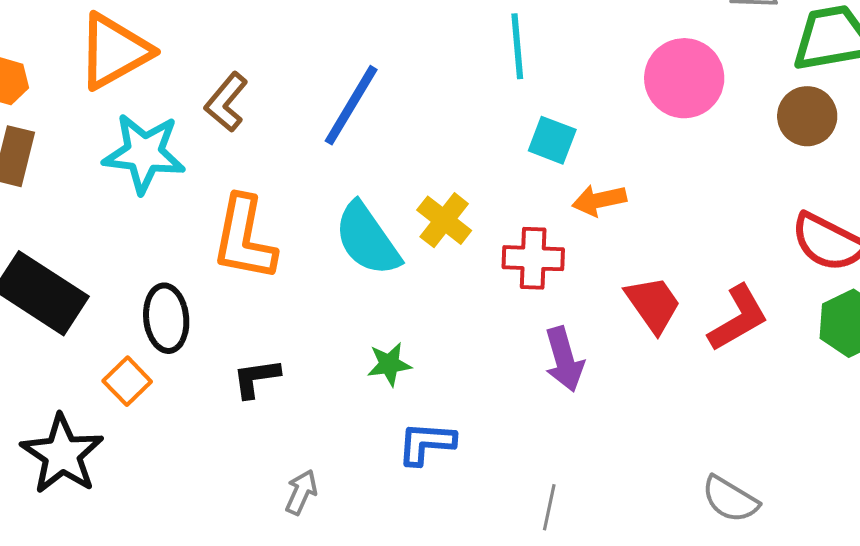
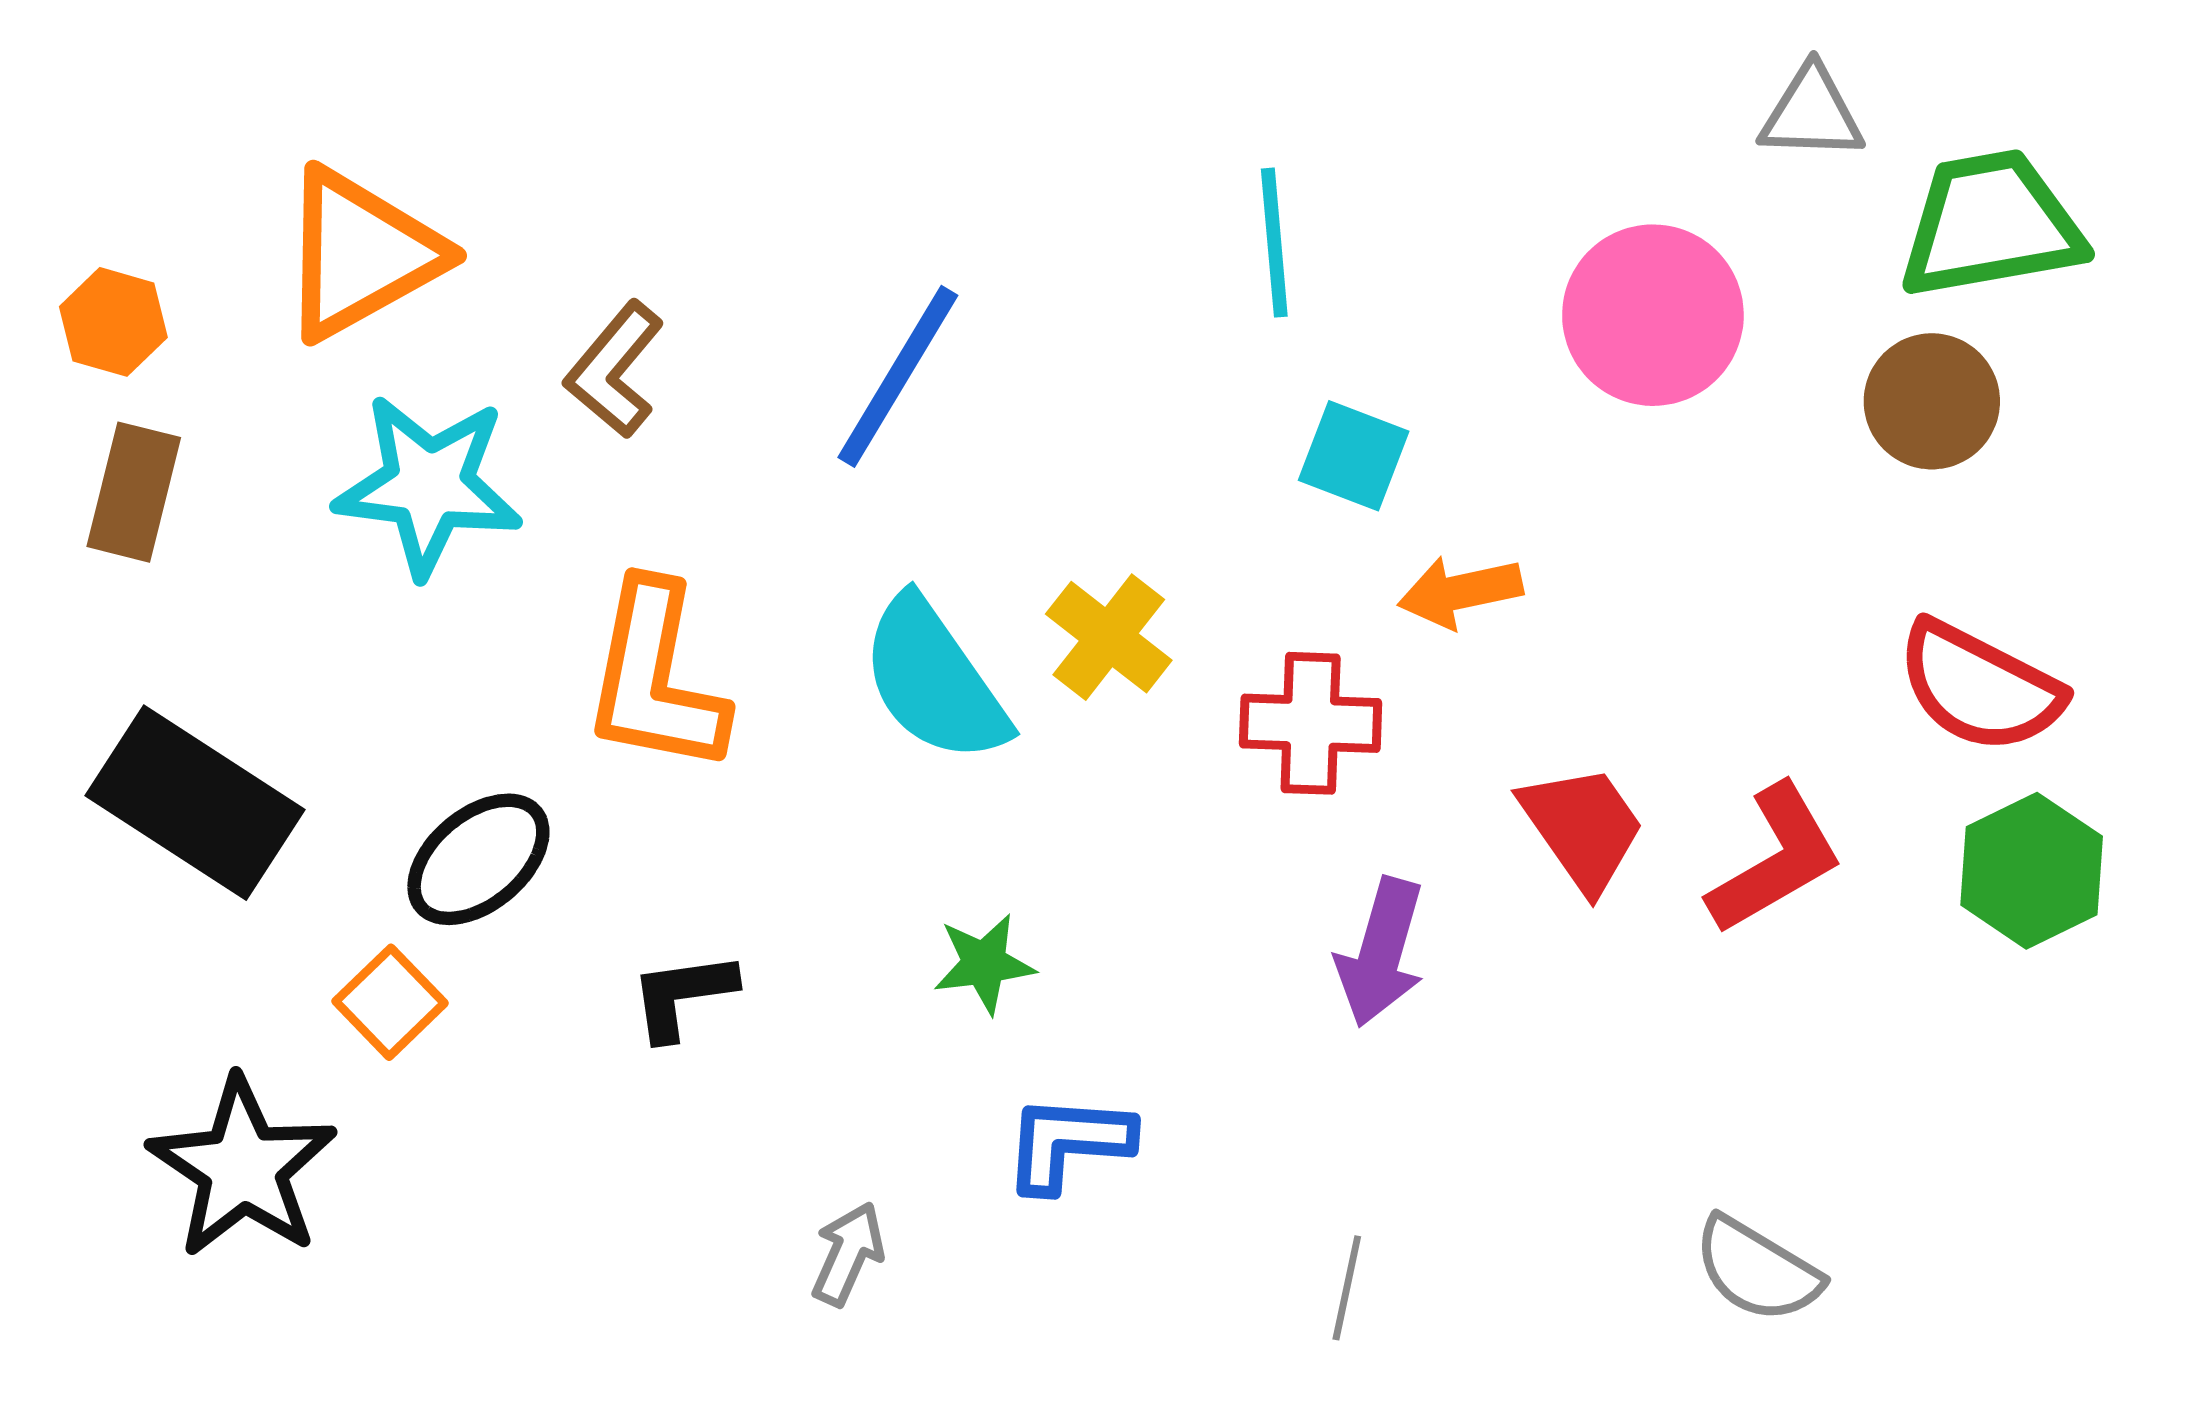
black ellipse: (166, 318) -> (478, 859), turned 56
purple arrow: (564, 359) -> (1381, 952), turned 32
gray arrow: (301, 492) -> (848, 1254), moved

